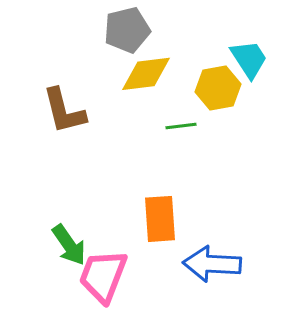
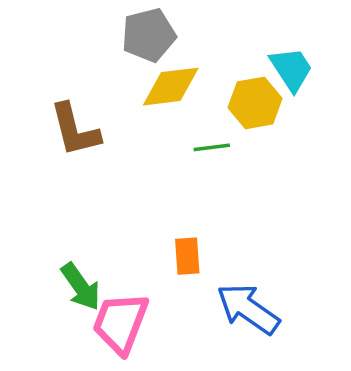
orange rectangle: (160, 219) -> (187, 256), size x0.7
blue arrow: (212, 264) -> (248, 309), turned 32

